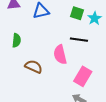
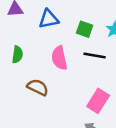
green square: (77, 13) -> (85, 29), moved
pink semicircle: (60, 55) -> (59, 58), moved

